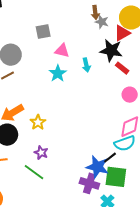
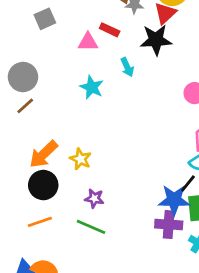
gray square: (43, 31) -> (45, 19), moved
pink triangle: (62, 51) -> (88, 42), moved
red rectangle: (122, 68) -> (110, 30), moved

